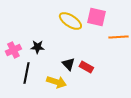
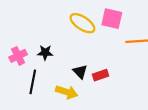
red rectangle: (86, 67) -> (101, 75), turned -48

